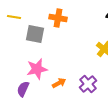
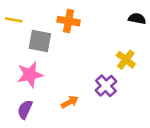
pink star: (37, 69) -> (30, 75), moved
purple cross: (88, 84) -> (106, 86), moved

